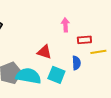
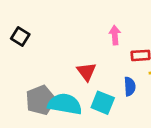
red triangle: (44, 52) -> (86, 72), turned 35

